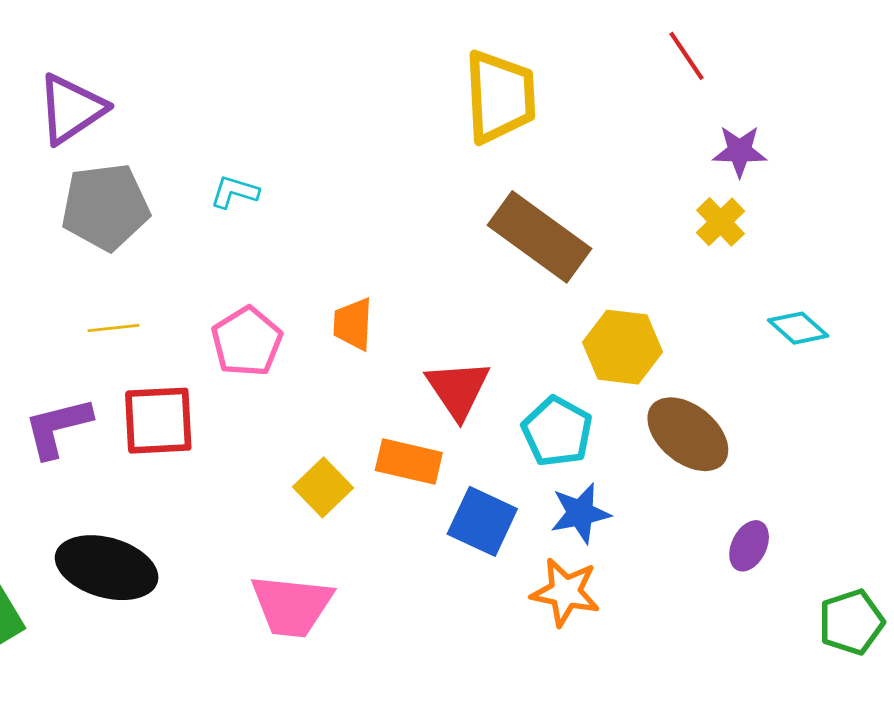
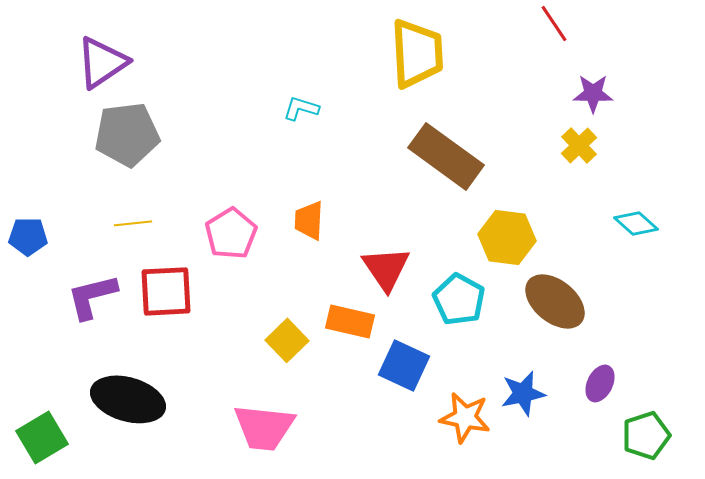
cyan L-shape: (235, 192) -> (301, 108), moved
blue star: (580, 513) -> (523, 393), moved
green pentagon: (851, 622) -> (646, 435), moved

